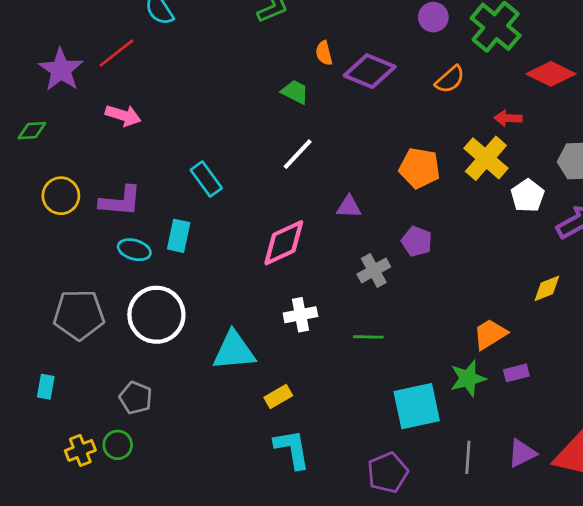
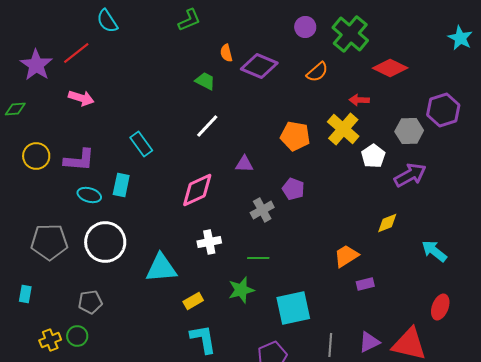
green star: (468, 378) -> (241, 290), moved
gray pentagon: (136, 398) -> (90, 302), turned -30

